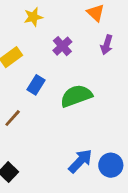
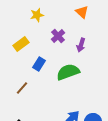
purple arrow: (107, 45) -> (81, 45), moved

